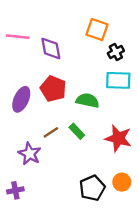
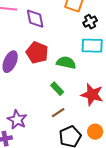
brown line: (51, 132) -> (58, 113), moved
purple star: (30, 154) -> (17, 120), moved

